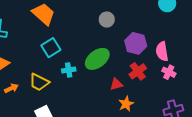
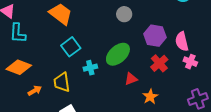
yellow trapezoid: (39, 82) -> (62, 82), turned 60
red triangle: (116, 84) -> (131, 79), moved

